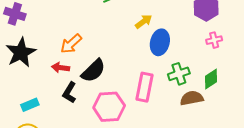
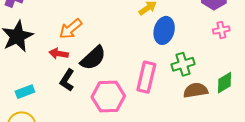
green diamond: (211, 79) -> (224, 83), moved

